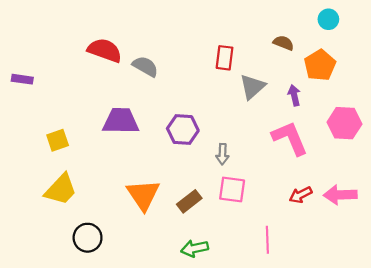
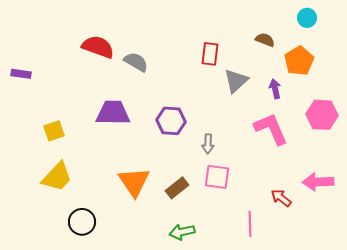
red arrow: (301, 195) -> (281, 198), moved, turned 65

